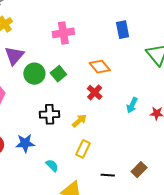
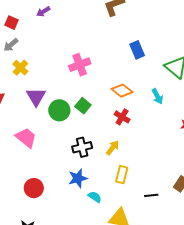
cyan arrow: (132, 105) -> (157, 96), moved, turned -42
blue star: (25, 143) -> (78, 178), moved

